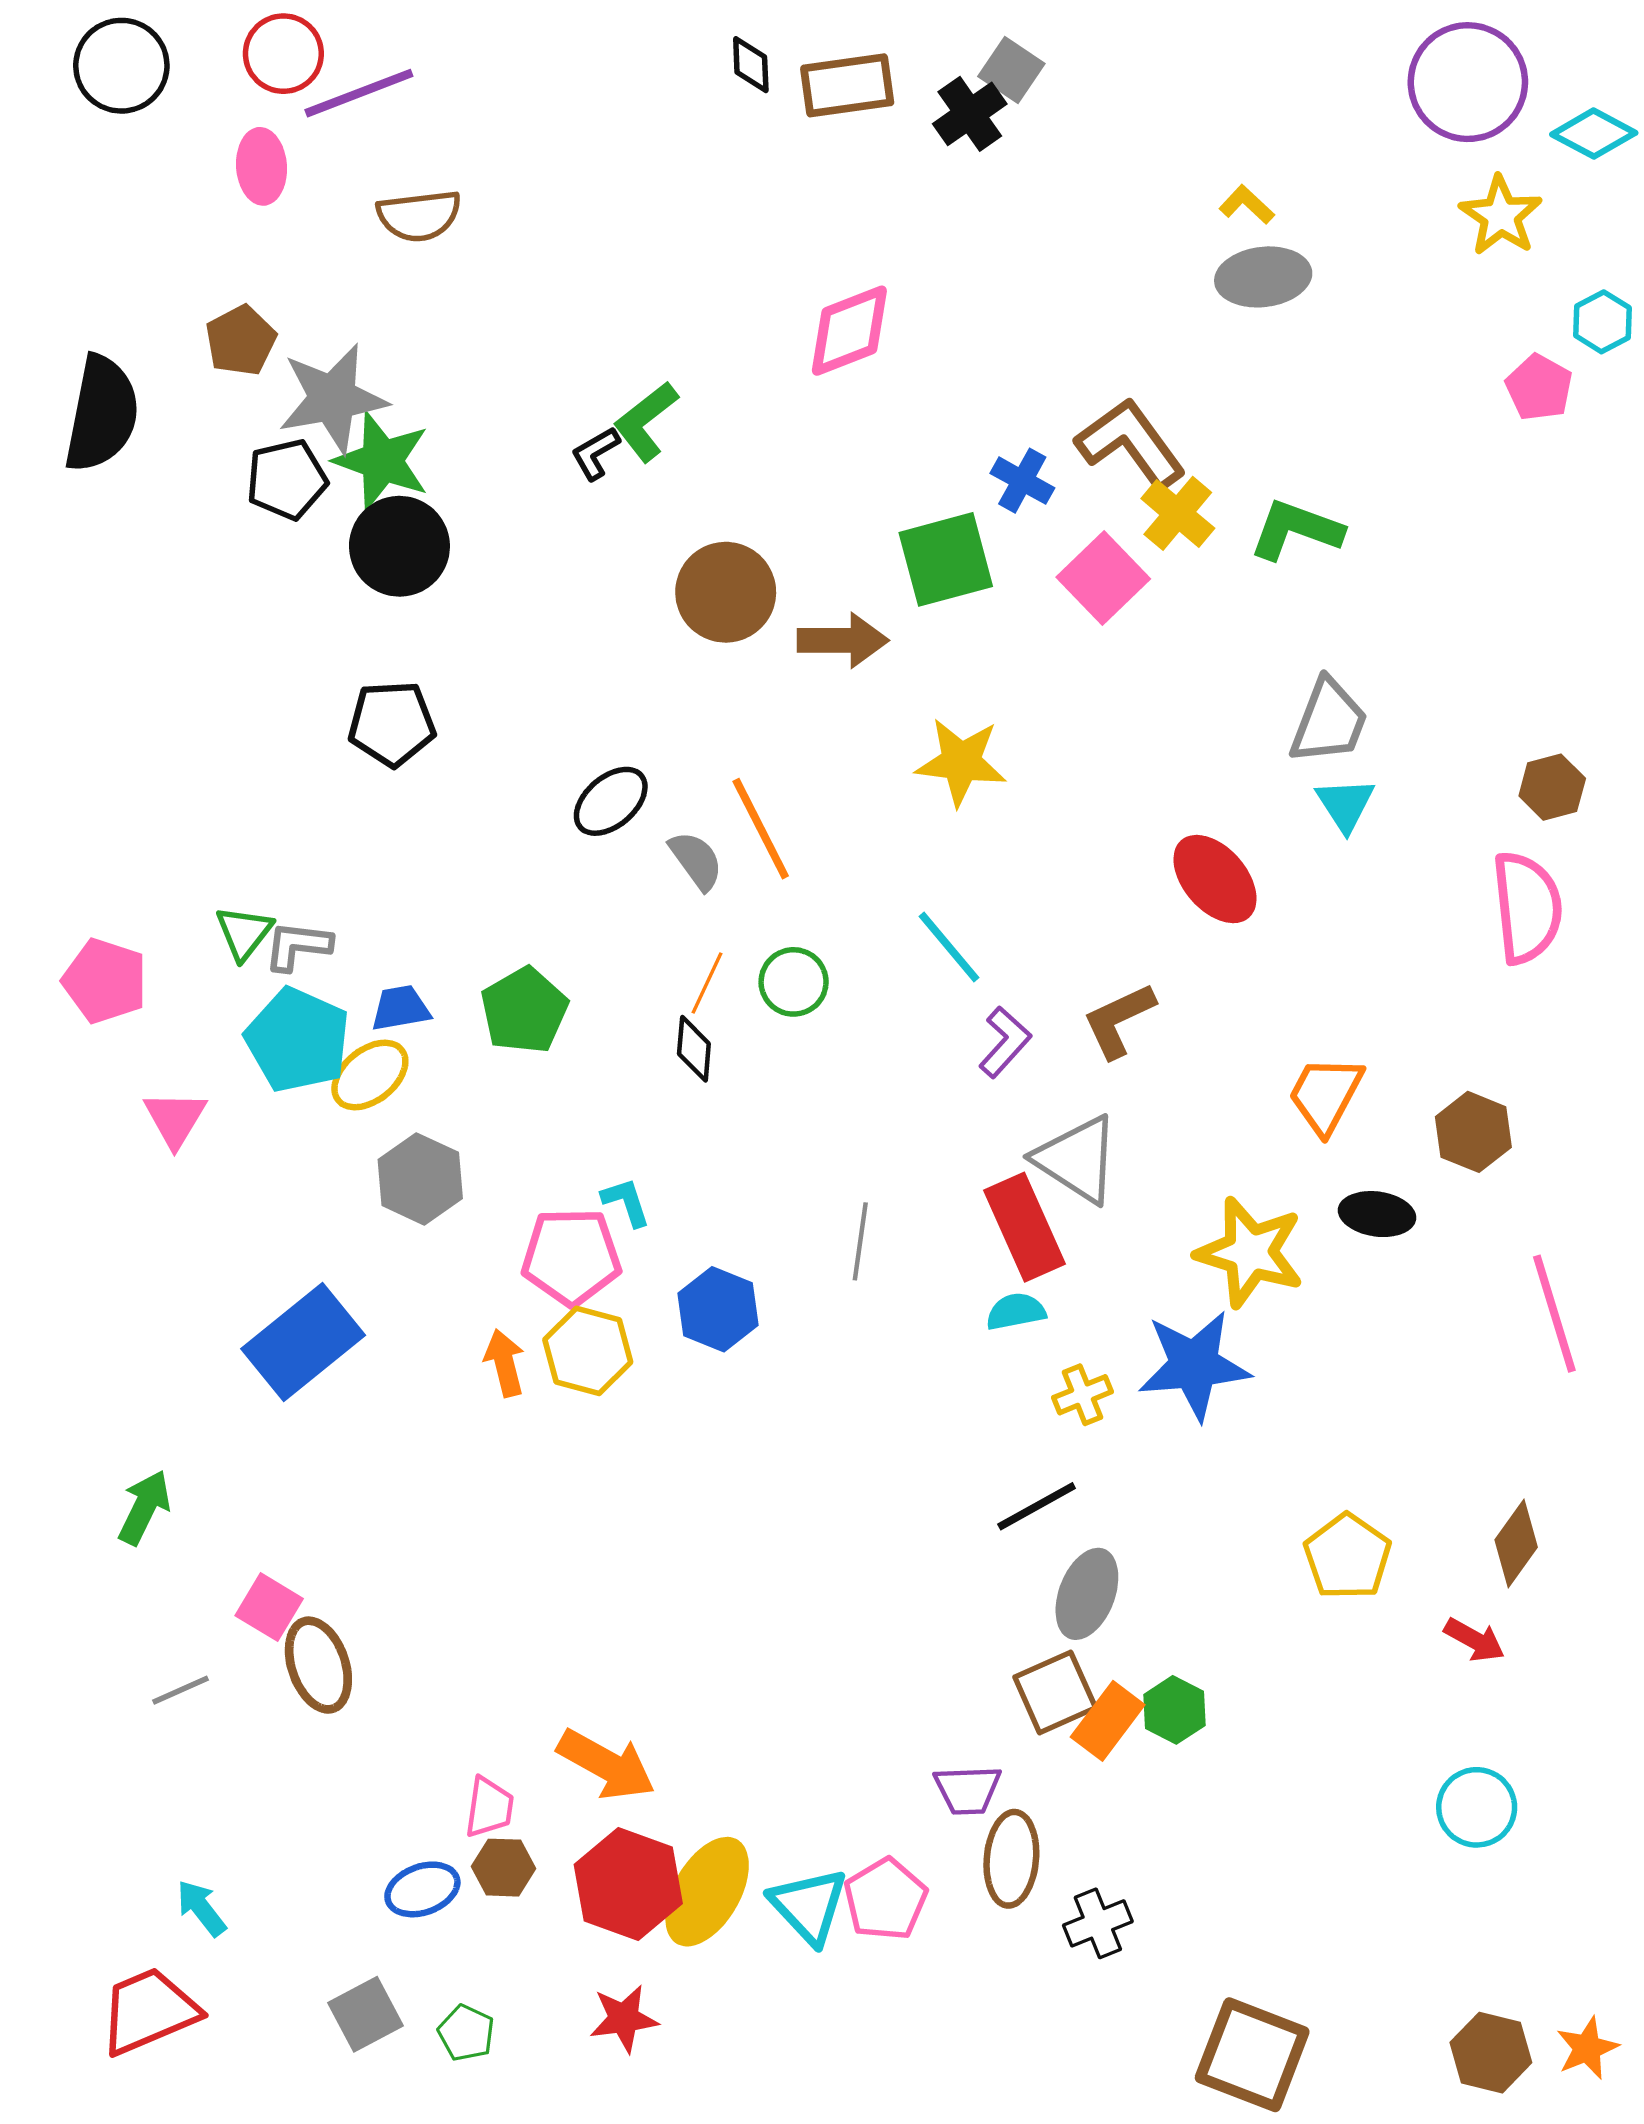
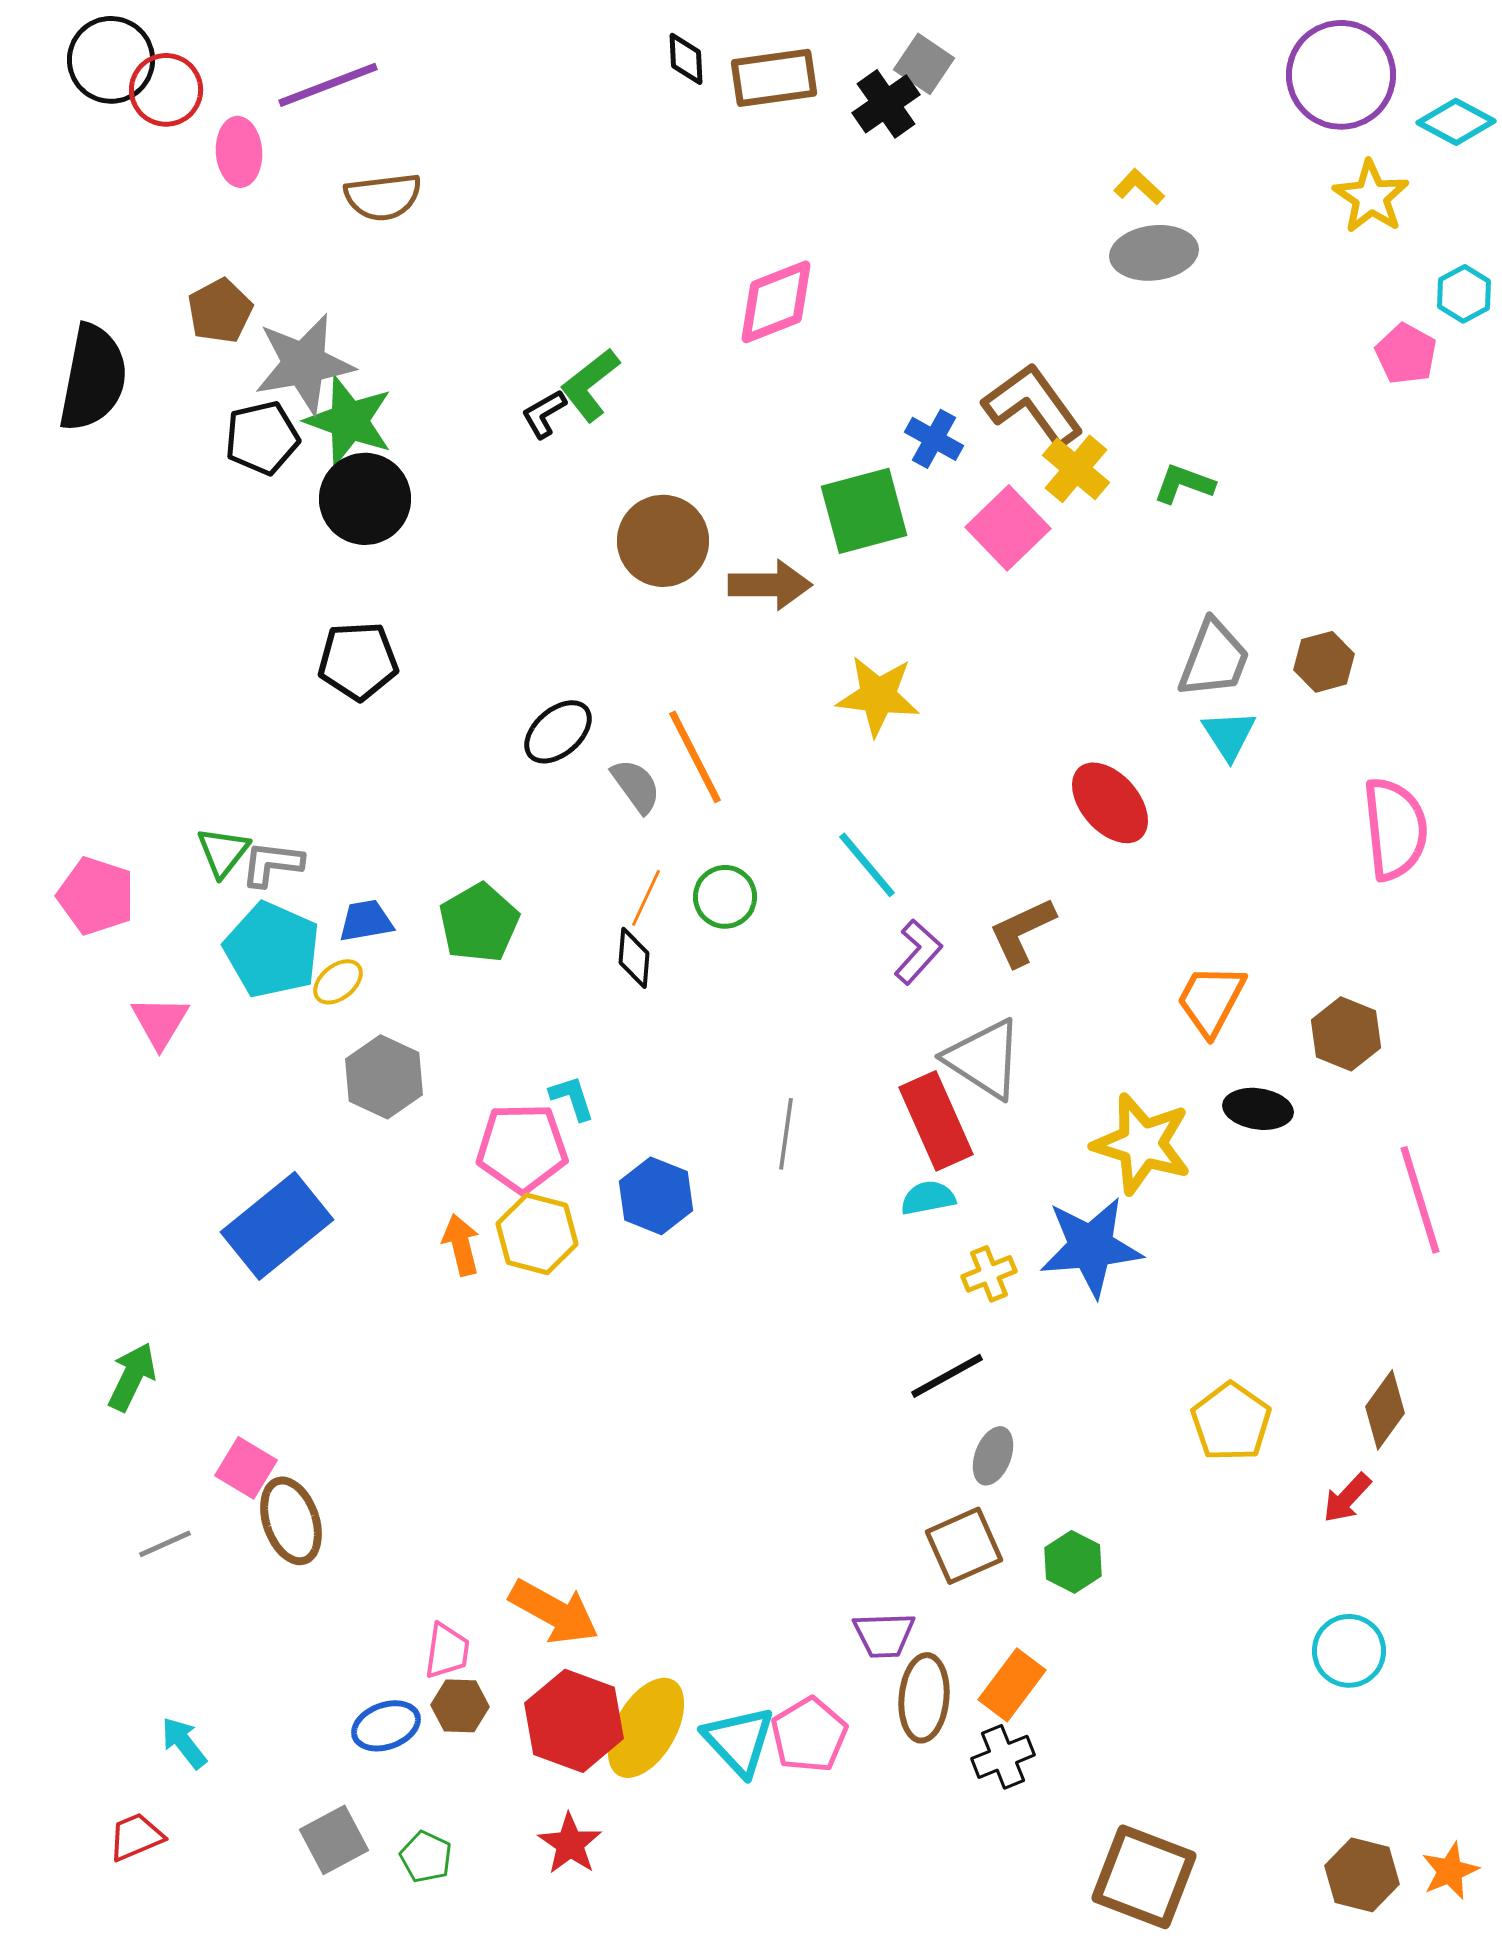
red circle: (283, 54) -> (166, 90), moved
green L-shape: (1296, 530) -> (1184, 484), size x0.7
brown hexagon: (1552, 787) -> (1324, 662), moved
yellow ellipse: (370, 1075) -> (338, 982), size x0.7
gray ellipse: (1087, 1594) -> (993, 1456), size x0.7
red arrow: (1474, 1640) -> (1347, 1498), turned 104
orange rectangle: (1108, 1721) -> (1012, 1685), moved
red trapezoid: (149, 2011) -> (136, 1837), size x0.6
red star: (624, 2019) -> (570, 1844), turned -30

